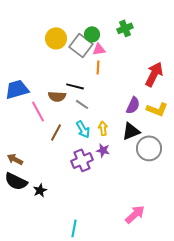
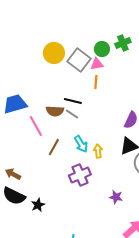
green circle: (92, 34) -> (102, 49), moved
gray line: (82, 104) -> (72, 114), moved
yellow arrow: (103, 128) -> (98, 151), moved
purple star: (103, 150) -> (116, 197), moved

